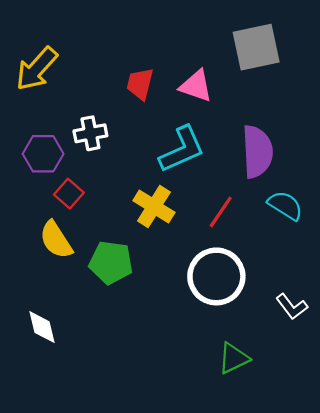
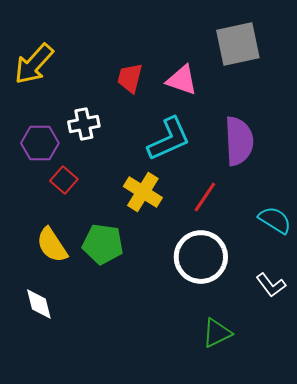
cyan semicircle: (285, 205) -> (275, 220), moved
yellow semicircle: (56, 240) -> (52, 245), moved

